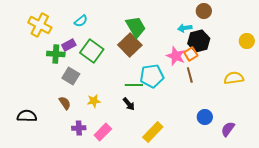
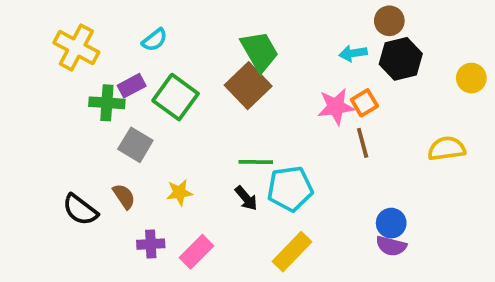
black hexagon: (199, 41) -> (401, 59), moved
pink star: (176, 56) -> (336, 107), turned -30
cyan pentagon: (152, 76) -> (290, 189), moved
black semicircle: (27, 116) -> (80, 210), moved, turned -144
purple semicircle: (228, 129) -> (391, 246), moved, turned -112

